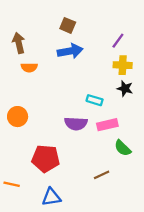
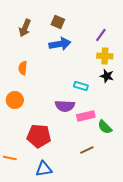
brown arrow: (19, 43) -> (25, 28), moved, turned -144
orange semicircle: (29, 67) -> (23, 68), moved, turned 96
pink rectangle: (107, 125) -> (86, 116), moved

